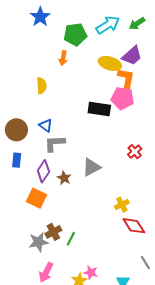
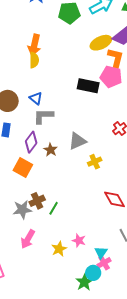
orange arrow: (63, 58) -> (34, 45), moved, size x1.5
yellow ellipse: (110, 63) -> (101, 43), turned -45
yellow cross: (122, 205) -> (95, 162), moved
pink star: (91, 273) -> (79, 241), moved

